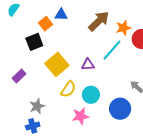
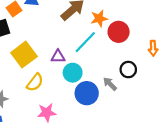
cyan circle: (91, 95) -> (73, 73), moved
blue circle: (120, 109) -> (87, 93), moved

